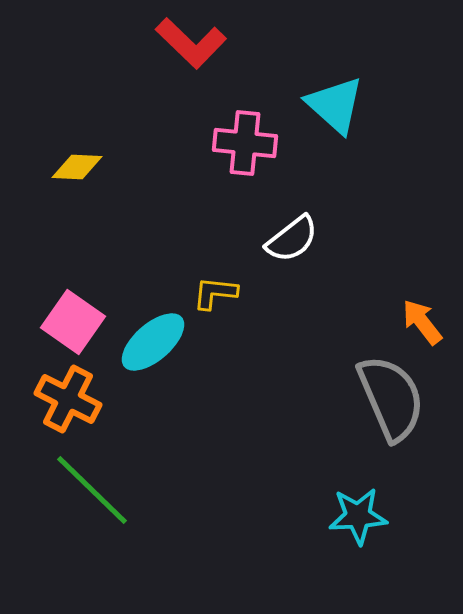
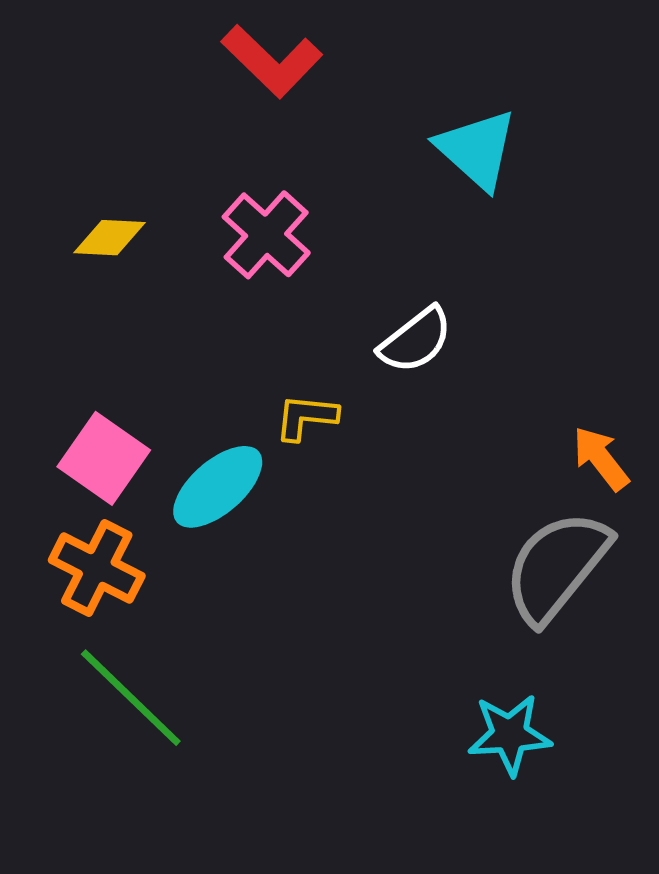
pink cross: (245, 143) -> (266, 235), moved, turned 36
gray semicircle: (391, 398) -> (557, 567), turned -118

